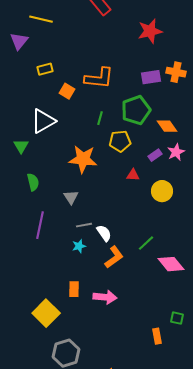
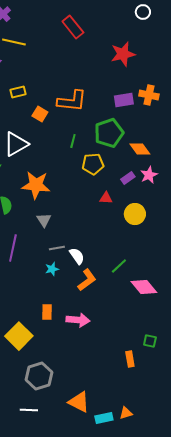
orange star: (83, 159) -> (36, 185), moved

